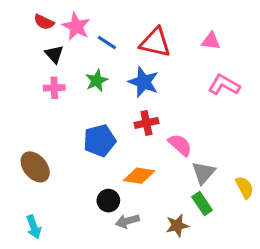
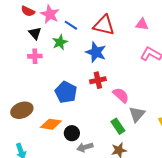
green star: (97, 81) -> (60, 42), moved
blue pentagon: (100, 141) -> (66, 92), turned -30
brown ellipse: (35, 167) -> (22, 110), turned -70
orange diamond: (139, 176) -> (51, 124), moved
green rectangle: (202, 204) -> (118, 126), moved

